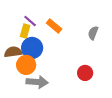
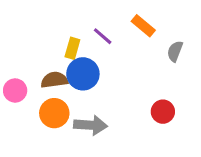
purple line: (30, 21) -> (103, 36), moved
orange rectangle: (54, 26) -> (143, 26), moved
orange circle: (26, 65) -> (54, 113), moved

